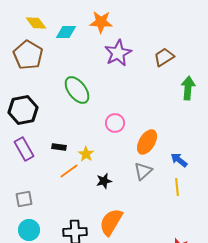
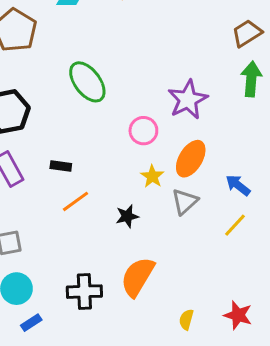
purple star: (118, 53) -> (188, 100), moved
brown trapezoid: (164, 57) -> (247, 33), moved
yellow star: (86, 154) -> (152, 176), moved
yellow line: (177, 187) -> (235, 225), turned 48

